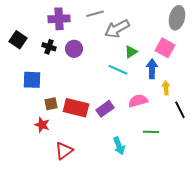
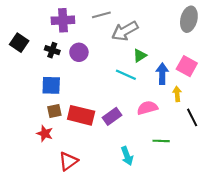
pink square: (165, 48) -> (187, 66), moved
blue square: (32, 80) -> (51, 85), moved

